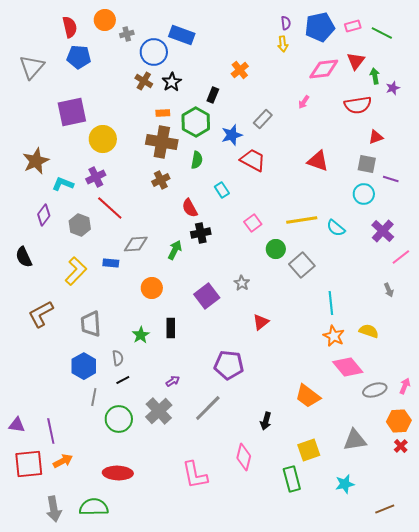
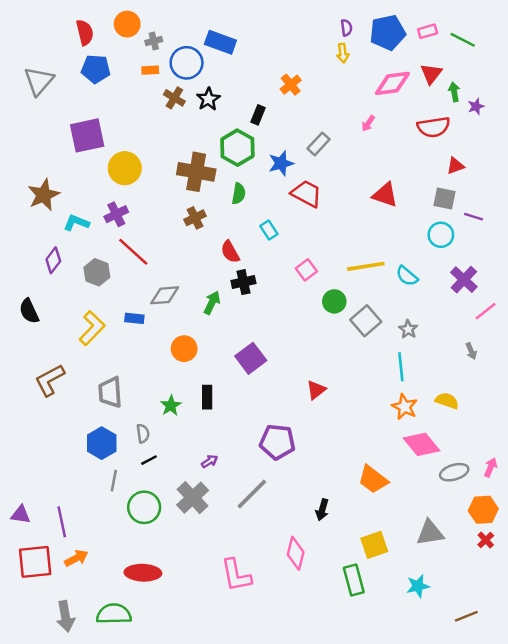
orange rectangle: (163, 113) -> (150, 70), moved
gray star: (242, 283) -> (408, 329), moved

